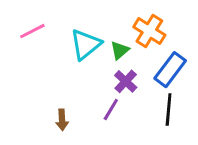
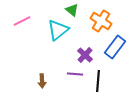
green triangle: (120, 50) -> (72, 10), moved, turned -40
purple line: (111, 110) -> (75, 74), turned 63
black line: (169, 110) -> (98, 81), moved

